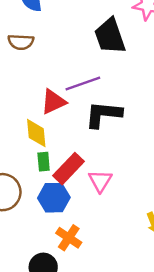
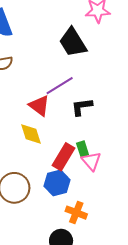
red triangle: (53, 102) -> (39, 106), turned -45
black L-shape: (103, 114) -> (82, 107), size x0.7
green rectangle: (44, 162) -> (83, 149), moved

